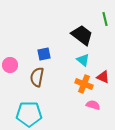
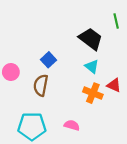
blue square: (44, 54) -> (49, 60), turned -32
pink semicircle: (93, 105) -> (72, 125), moved

